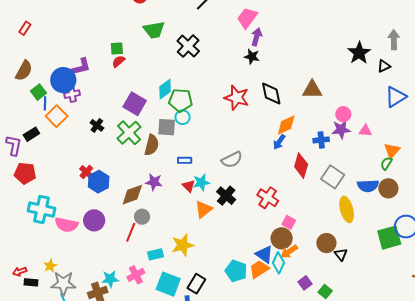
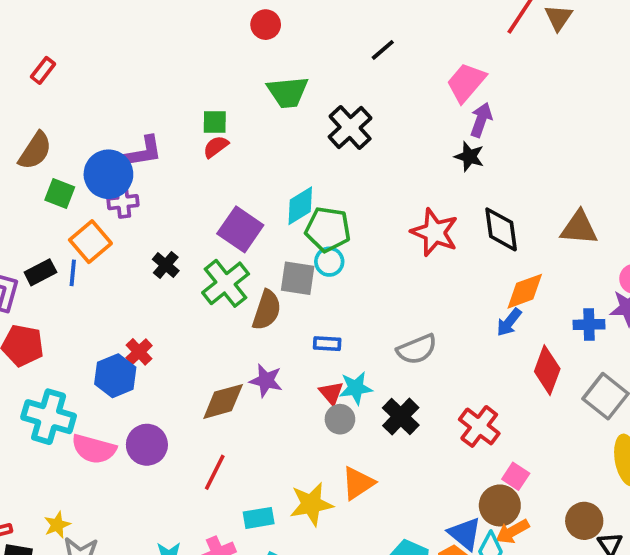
green square: (39, 92) -> (60, 193), turned -35
blue line: (45, 103) -> (73, 273), moved
blue hexagon: (99, 182) -> (115, 376), moved
orange triangle: (204, 209) -> (358, 483), moved
gray circle: (142, 217) -> (340, 419), moved

